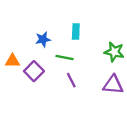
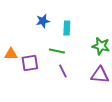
blue star: (43, 39) -> (43, 21), moved
purple square: (34, 71) -> (30, 63), turned 36

